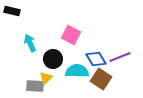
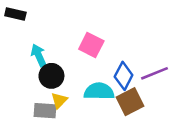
black circle: (53, 59) -> (51, 76), moved
blue diamond: (96, 59) -> (124, 76), turned 60
brown square: (101, 79) -> (130, 102), turned 30

